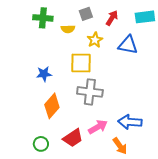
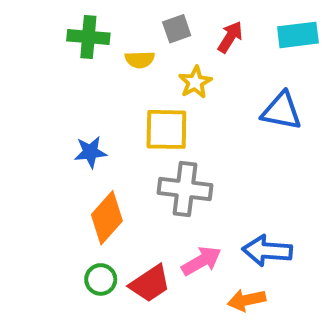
blue triangle: (128, 45) -> (282, 111), moved
green circle: (41, 144) -> (101, 279), moved
orange arrow: (120, 146) -> (247, 300), turned 114

